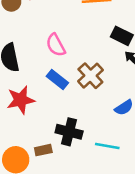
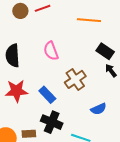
blue rectangle: (57, 80) -> (47, 95), moved

